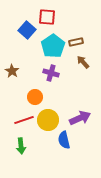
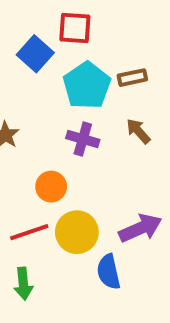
brown arrow: (83, 62) -> (138, 131), moved

